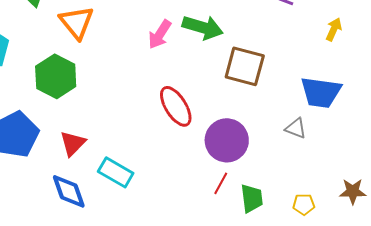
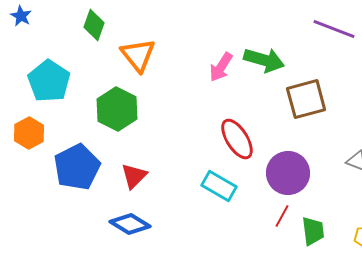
brown square: (245, 66) -> (306, 99), turned -30
cyan rectangle: (116, 172) -> (219, 186), moved
blue diamond: (69, 191) -> (130, 224), turned -39

